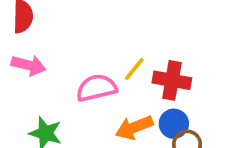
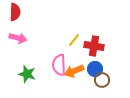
pink semicircle: (96, 88) -> (59, 65), moved, turned -80

